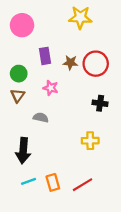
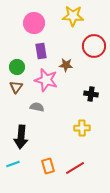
pink circle: (22, 25) -> (34, 23), moved
brown star: (70, 63) -> (66, 65), moved
red circle: (96, 64) -> (94, 46), moved
pink star: (51, 88) -> (46, 80), size x1.6
cyan line: (29, 181) -> (13, 164), moved

